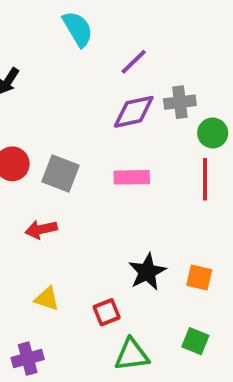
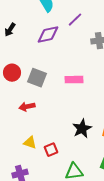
purple diamond: (134, 112) -> (48, 35), moved
red square: (107, 312) -> (51, 150), moved

